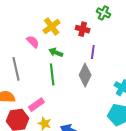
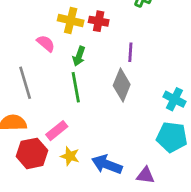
yellow cross: (52, 26) -> (71, 21), turned -36
red cross: (83, 29) -> (99, 21), moved
green arrow: (56, 52) -> (79, 56), turned -88

